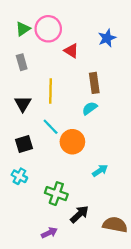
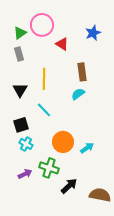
green triangle: (23, 29) -> (20, 33), moved
orange circle: (72, 142) -> (63, 142), moved
cyan cross: (19, 176) -> (26, 144), moved
purple arrow: (49, 233) -> (25, 174), moved

